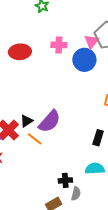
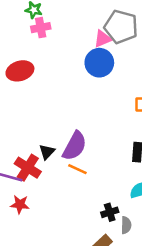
pink triangle: (91, 41) -> (103, 39), turned 42
pink cross: (59, 45) -> (41, 28), moved
orange line: (35, 139) -> (77, 169), moved

